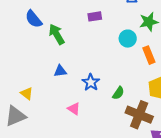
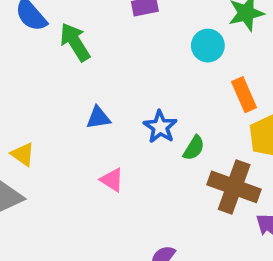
orange rectangle: (149, 55) -> (244, 95), moved
blue triangle: (60, 71) -> (98, 118), moved
blue star: (91, 82) -> (160, 127), moved

